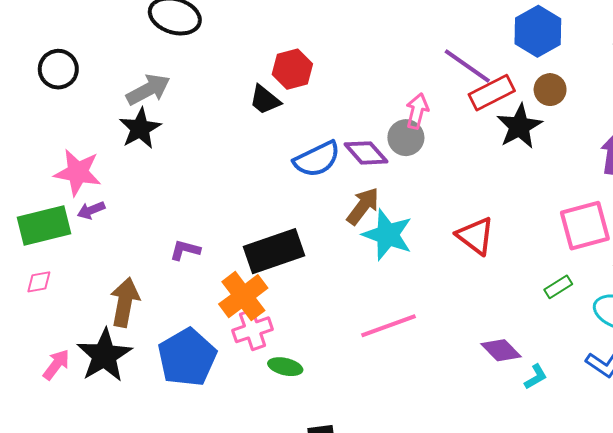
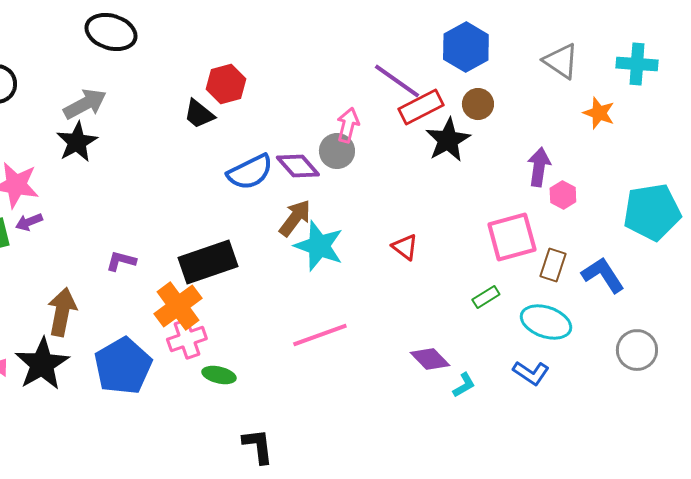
red triangle: (475, 236) -> (405, 247), size x0.7

